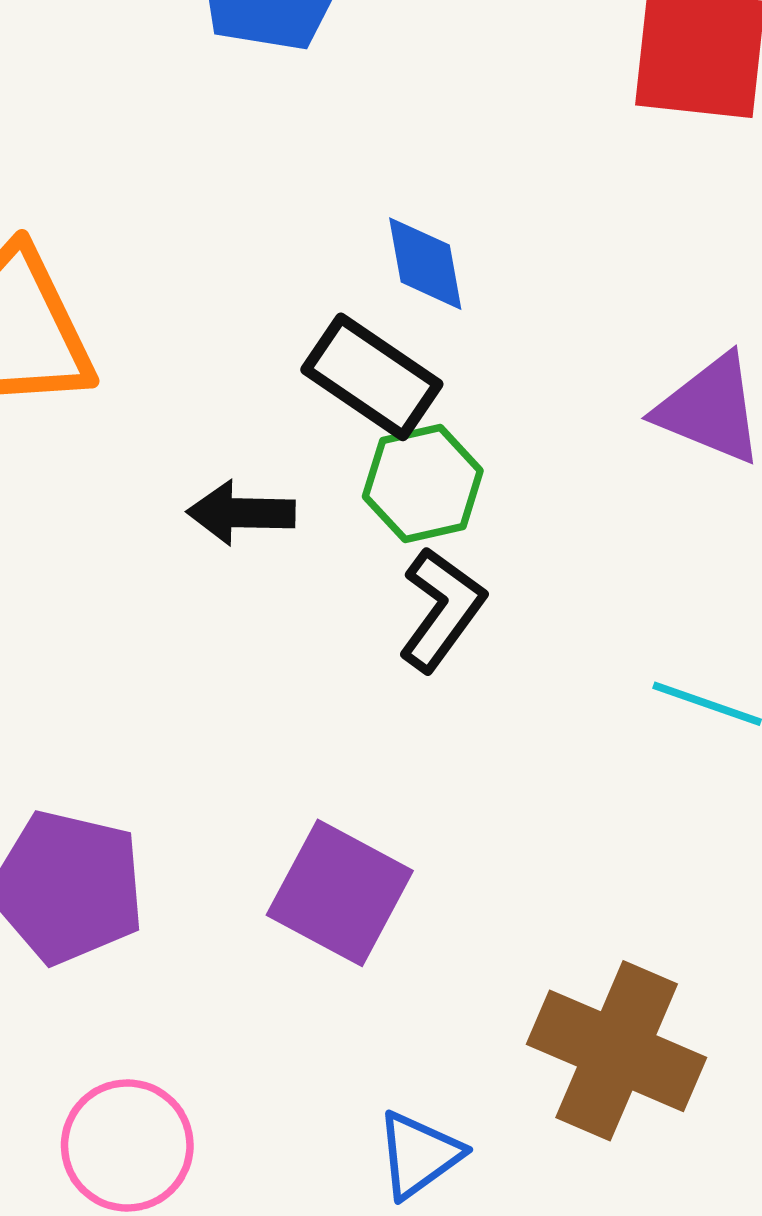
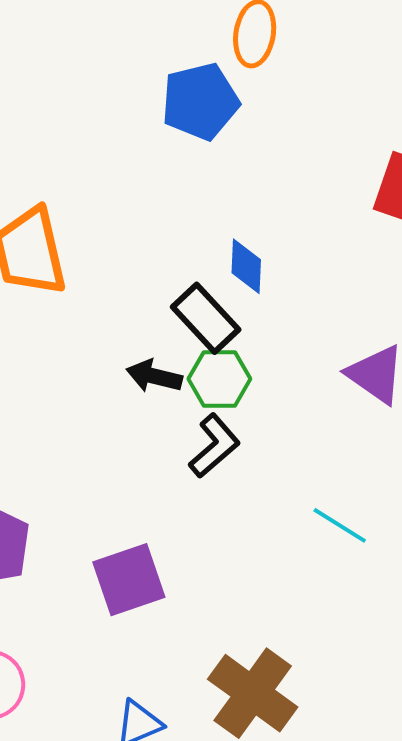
black arrow: (241, 513) -> (154, 376), moved
purple square: (340, 893) -> (129, 580), turned 30

